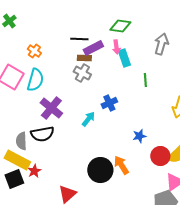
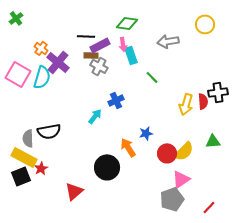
gray arrow: (161, 44) -> (168, 41), turned -115
gray cross: (82, 73) -> (99, 66), moved
green line: (145, 80) -> (152, 77), turned -40
purple cross: (51, 108) -> (58, 62), moved
orange arrow: (121, 165) -> (128, 147), moved

